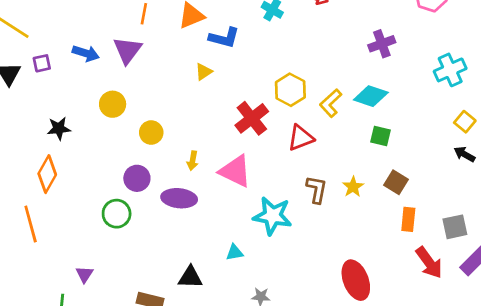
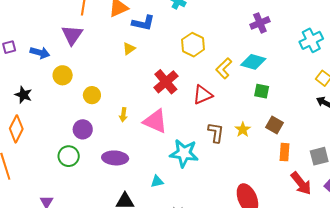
blue arrow: (86, 53) -> (40, 53), moved
yellow hexagon: (290, 90) -> (193, 45), moved
black star: (59, 128) -> (23, 95), turned 30
purple ellipse: (179, 198) -> (115, 158), moved

